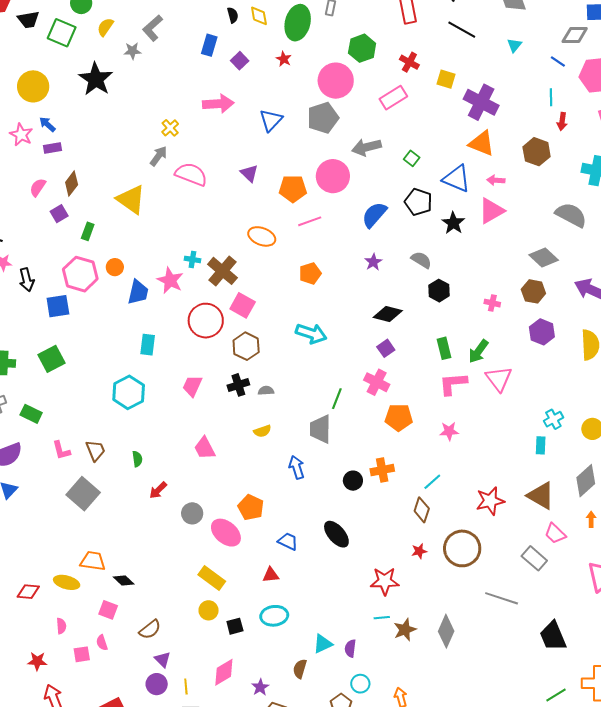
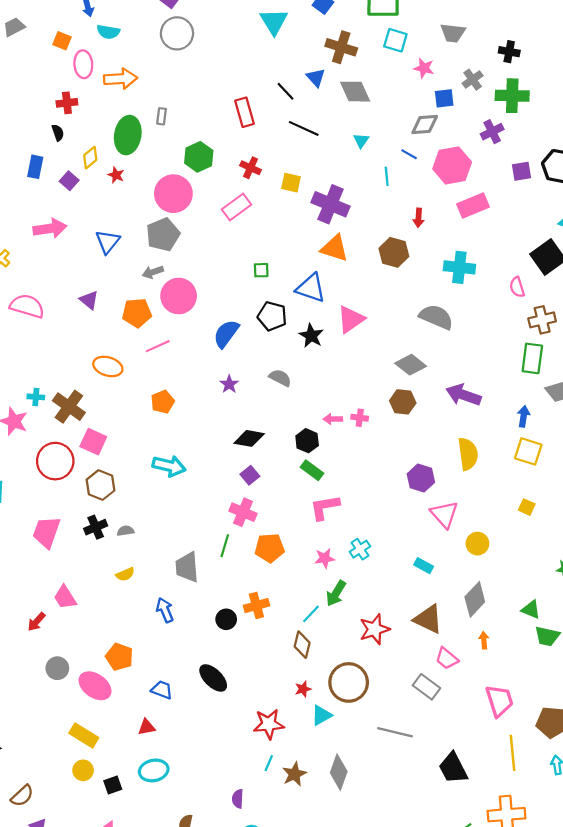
yellow diamond: (259, 16) -> (90, 158), moved, turned 65
cyan line: (551, 97) -> (387, 176), moved
gray arrow: (367, 147) -> (153, 272), moved, size x0.7
green square: (412, 158) -> (261, 270), turned -35
pink arrow: (496, 180) -> (333, 419), moved
black hexagon: (439, 291) -> (307, 441), moved
purple hexagon: (542, 332) -> (421, 478), moved
green rectangle: (444, 348) -> (312, 470), turned -35
green arrow: (478, 351) -> (336, 593), moved
pink triangle: (499, 379) -> (444, 514), moved
pink trapezoid: (192, 386) -> (46, 532), size x1.4
green line: (337, 399) -> (225, 546), moved
cyan cross: (553, 419) -> (360, 549), moved
cyan rectangle: (541, 445) -> (424, 566), turned -60
red arrow: (158, 490) -> (36, 622), moved
cyan line: (382, 618) -> (269, 763), turned -56
cyan triangle: (323, 644) -> (322, 715), moved

